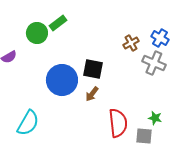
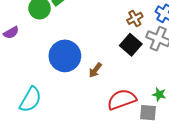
black square: (93, 69) -> (131, 45), moved, turned 30
red semicircle: (118, 123) -> (122, 100), turned -104

